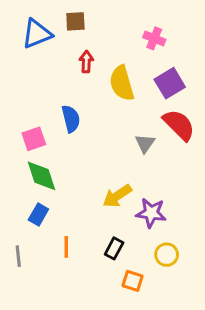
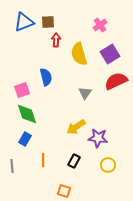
brown square: (75, 21) -> (48, 22), moved
pink cross: (154, 38) -> (100, 25), turned 32
red semicircle: (179, 125) -> (116, 81), turned -70
gray triangle: (145, 143) -> (85, 93), moved
orange square: (133, 281) -> (64, 191), moved

